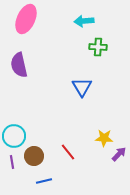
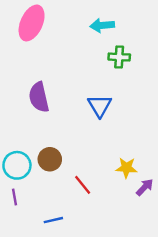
purple semicircle: (19, 65) -> (39, 97), moved
brown circle: (34, 156) -> (50, 159), moved

